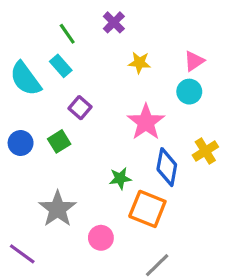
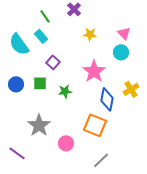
pink triangle: (194, 61) -> (124, 33), turned -40
green square: (59, 141) -> (40, 83), turned 32
green star: (120, 178) -> (65, 91), moved

